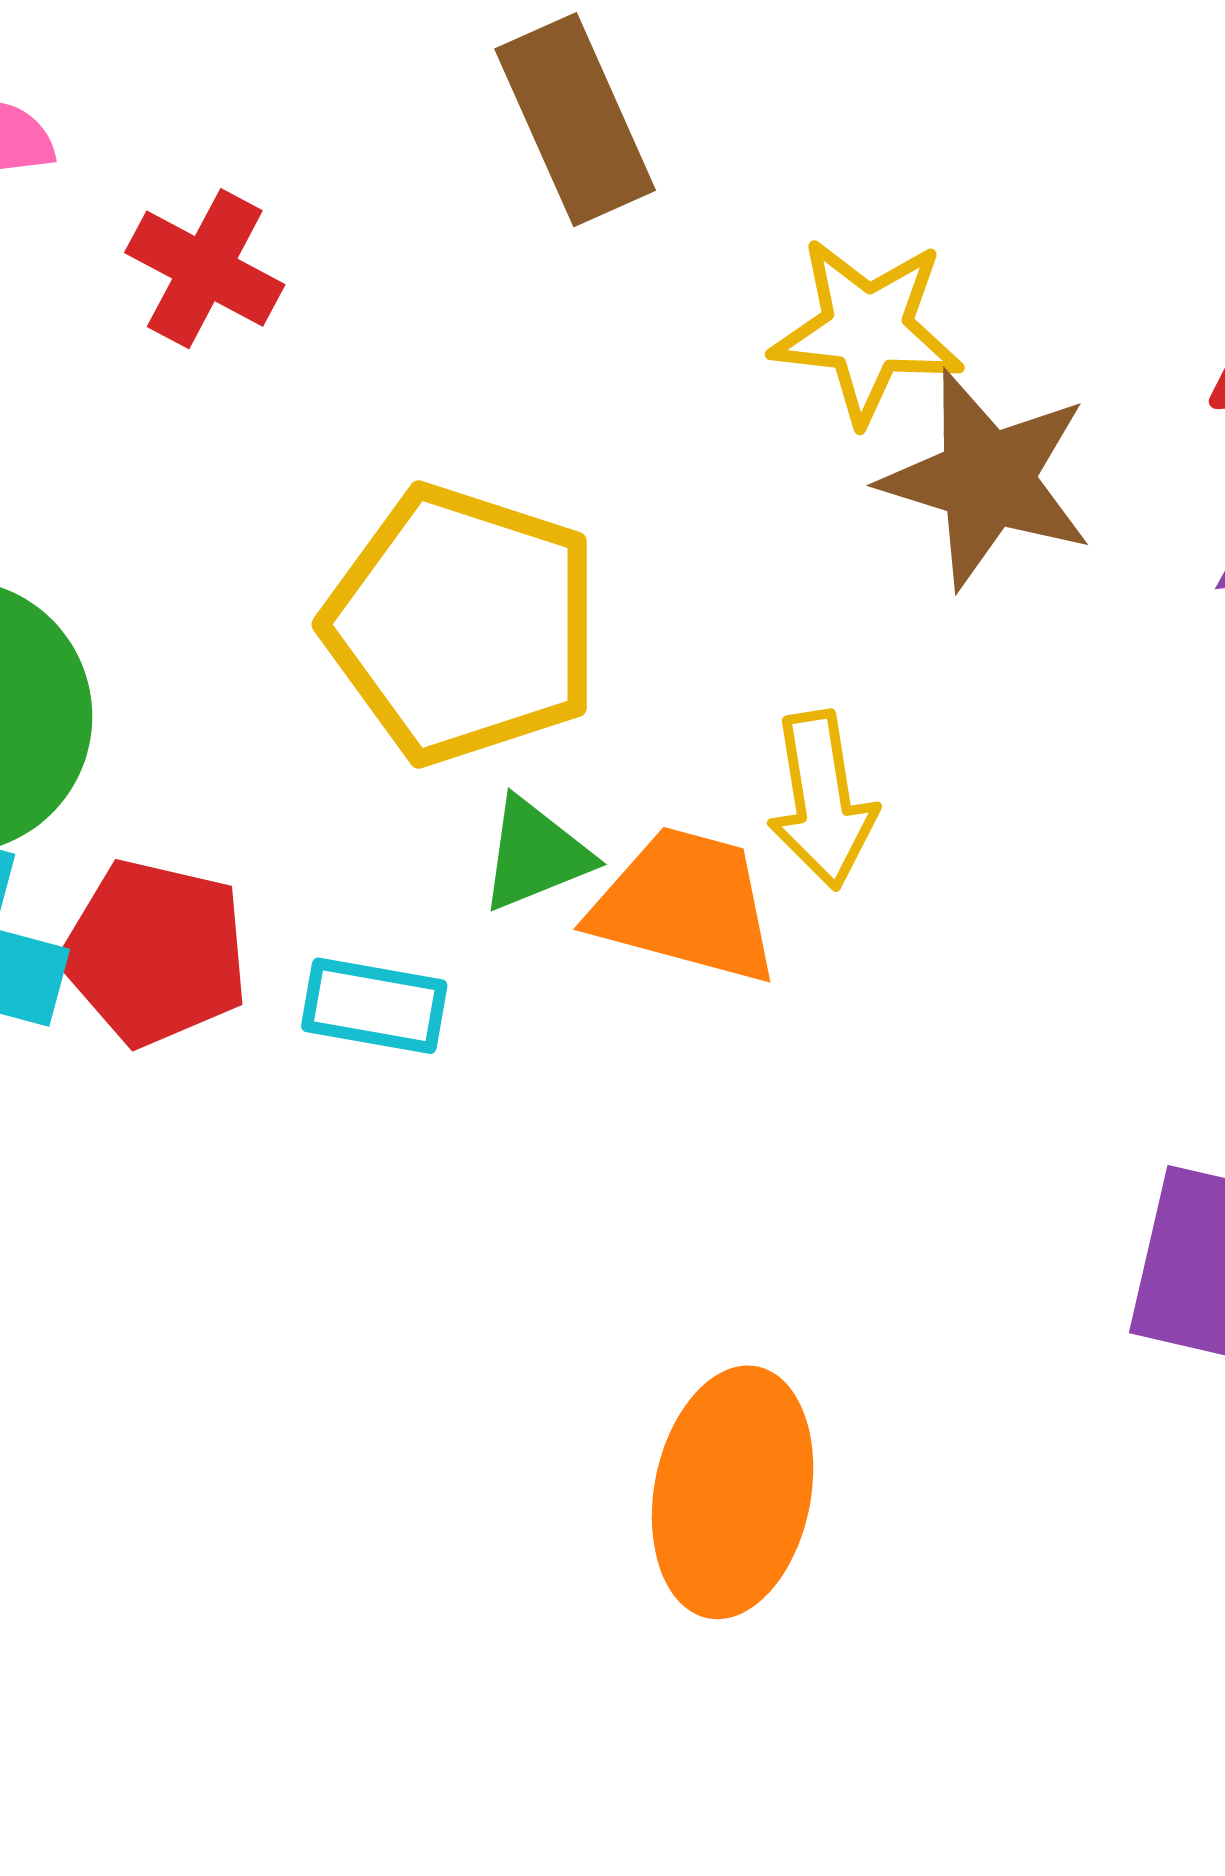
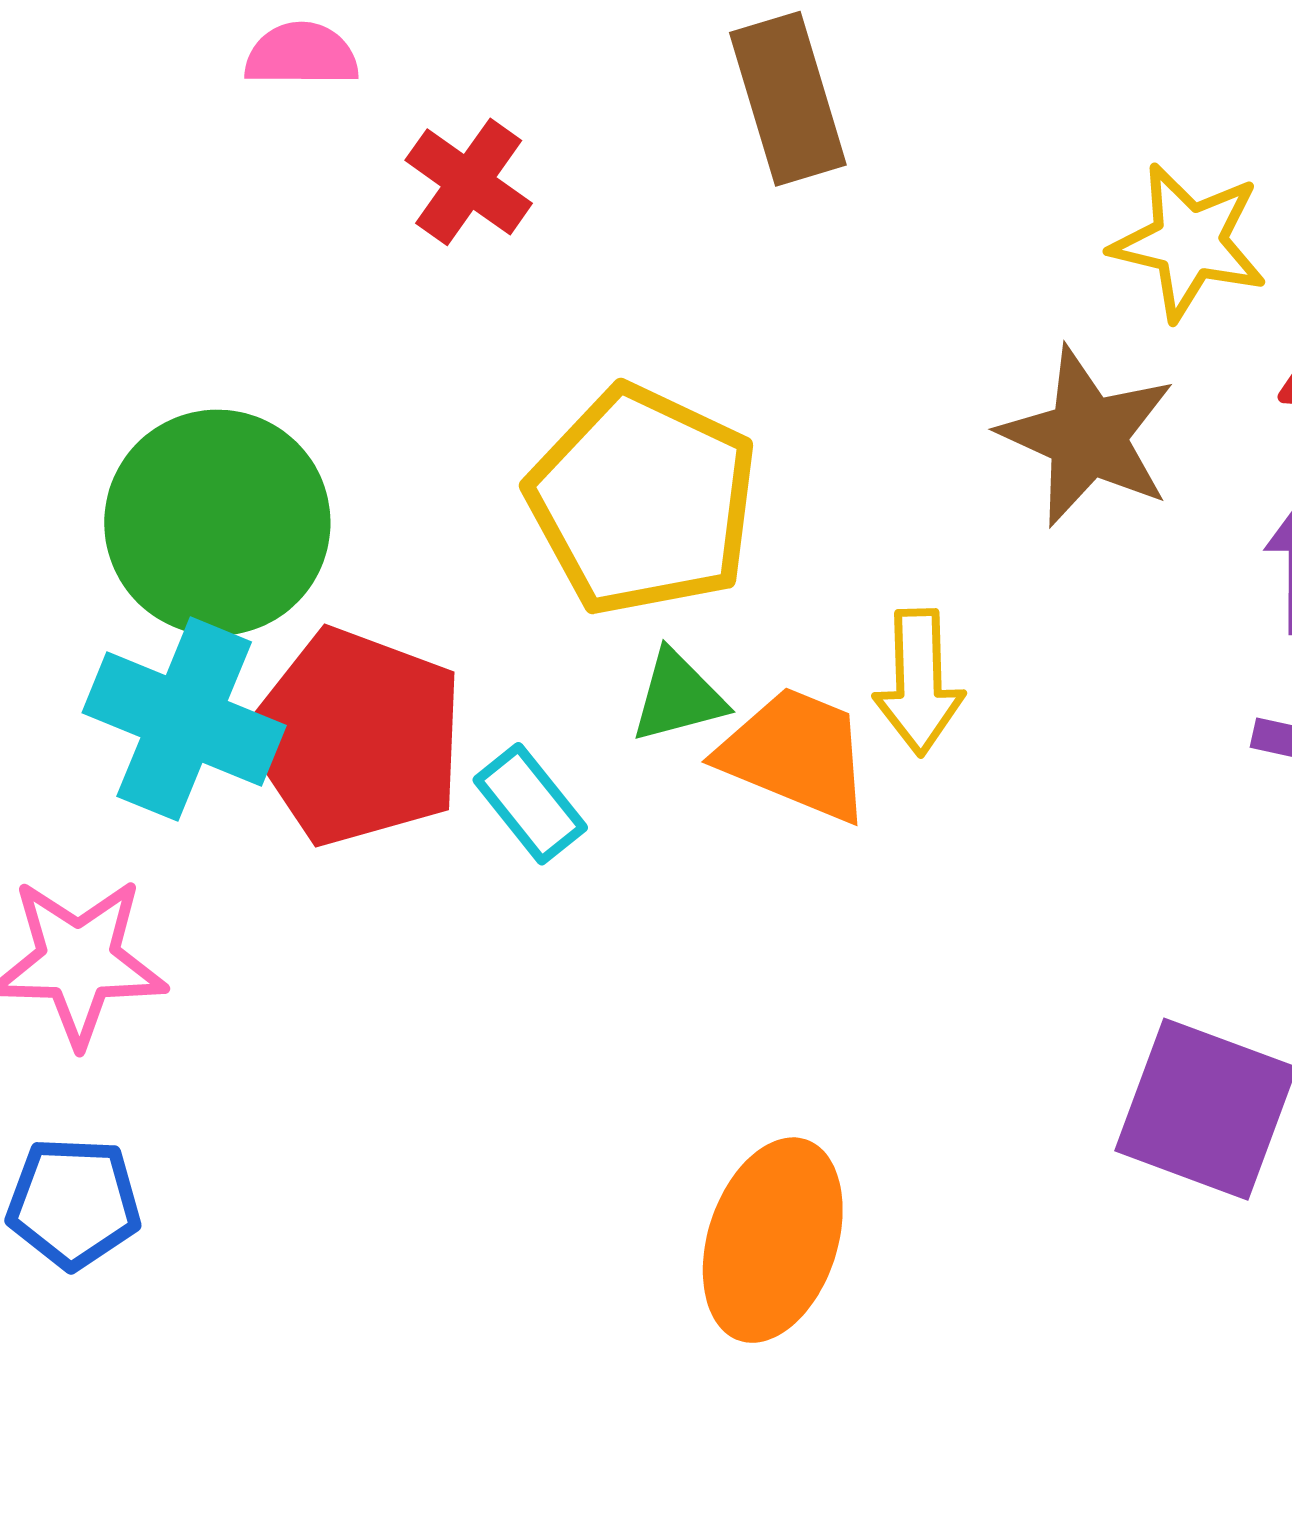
yellow star: (867, 330) -> (1189, 242), moved
red pentagon: (155, 953) -> (356, 737), size x1.4
cyan rectangle: (374, 1006) -> (530, 804), turned 34

